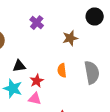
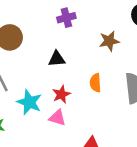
purple cross: (37, 23) -> (66, 18), turned 32
black triangle: (19, 66) -> (57, 59), moved

